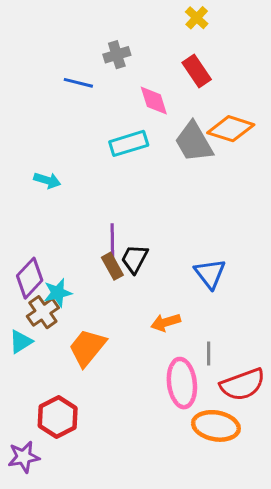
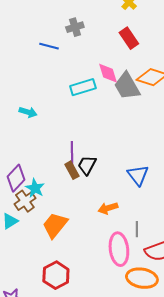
pink diamond: (154, 101) -> (108, 73), moved
cyan star: (58, 293) -> (35, 188), turned -30
red hexagon: (58, 417) -> (56, 275), moved

